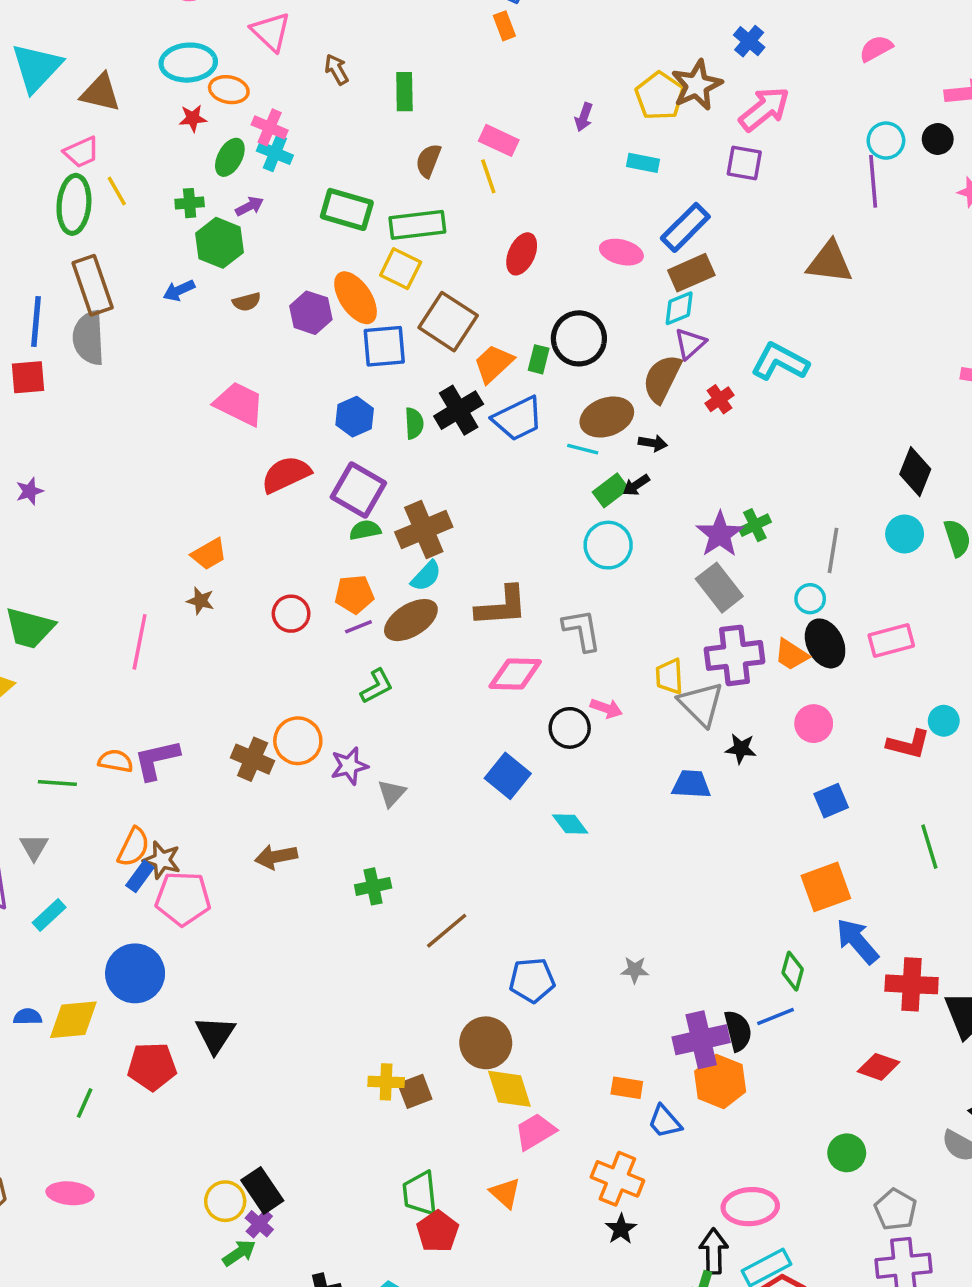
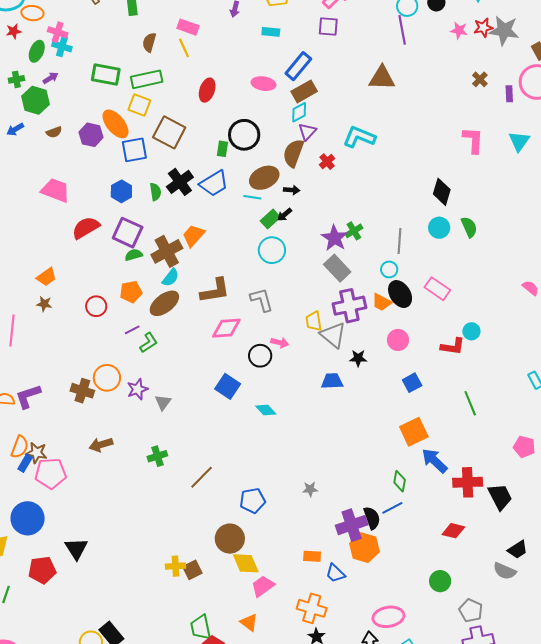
orange trapezoid: (494, 364) -> (194, 236), moved
purple line: (358, 627) -> (132, 330), moved
pink rectangle: (891, 640) -> (437, 289), turned 55

